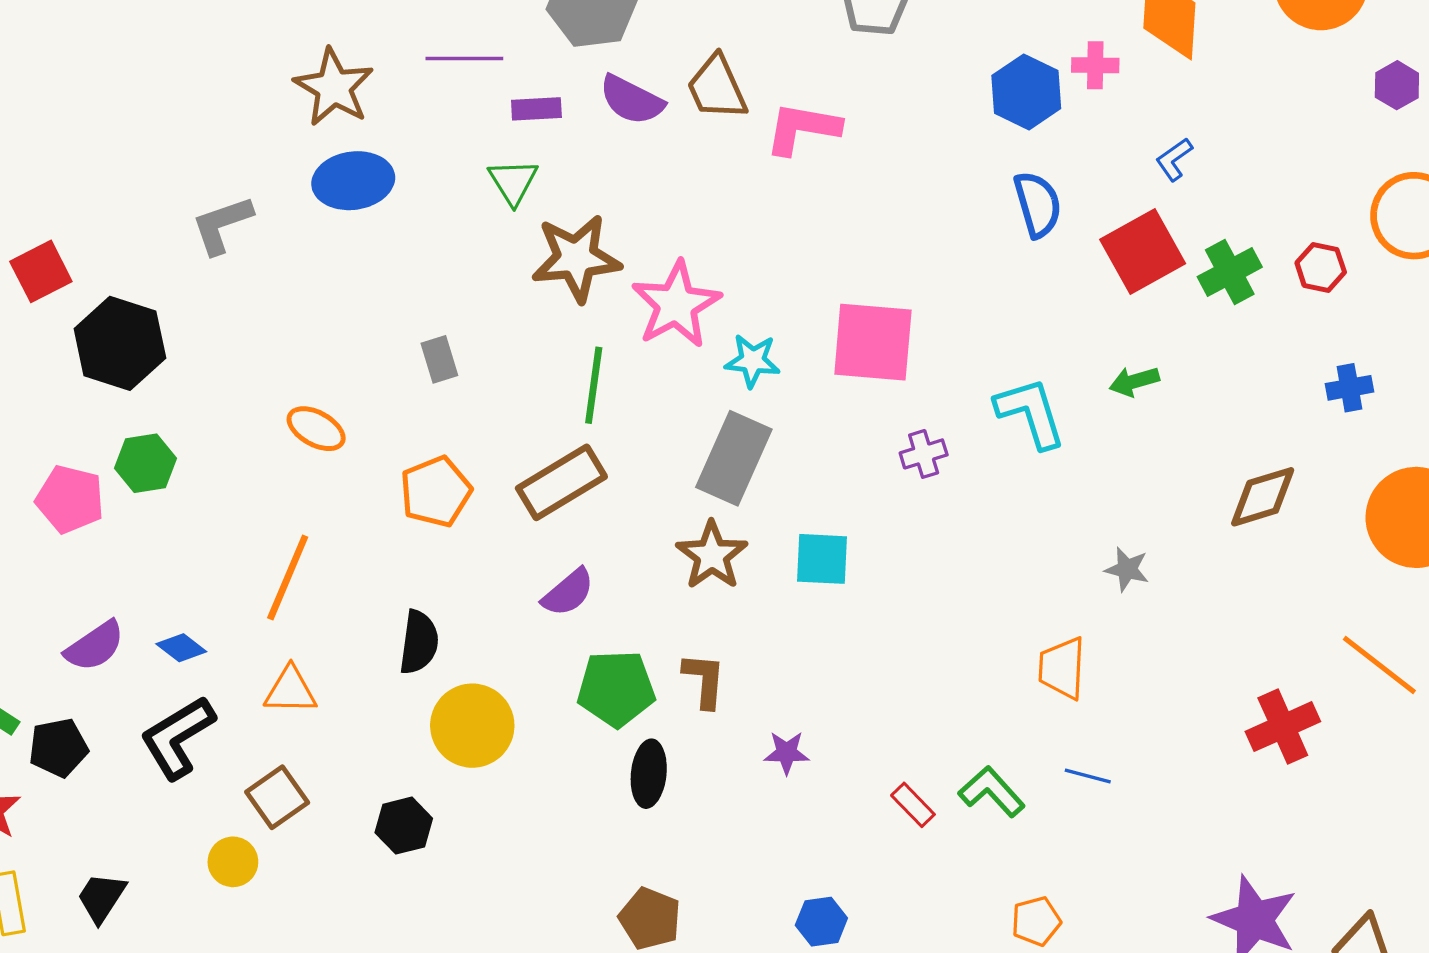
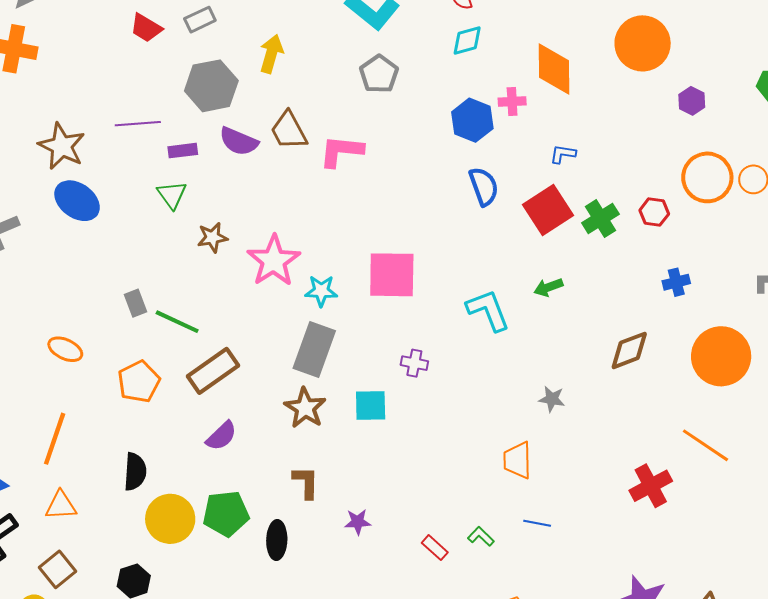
blue L-shape: (1174, 159) -> (563, 154), turned 48
blue ellipse: (353, 181) -> (77, 201), turned 48
brown star: (576, 258) -> (212, 237), size x0.6
green line: (594, 385) -> (177, 322), moved, turned -69
purple cross: (924, 454) -> (414, 363), moved, turned 32
green pentagon: (616, 689) -> (226, 514), moved
green L-shape: (992, 792) -> (481, 536), size x0.7

